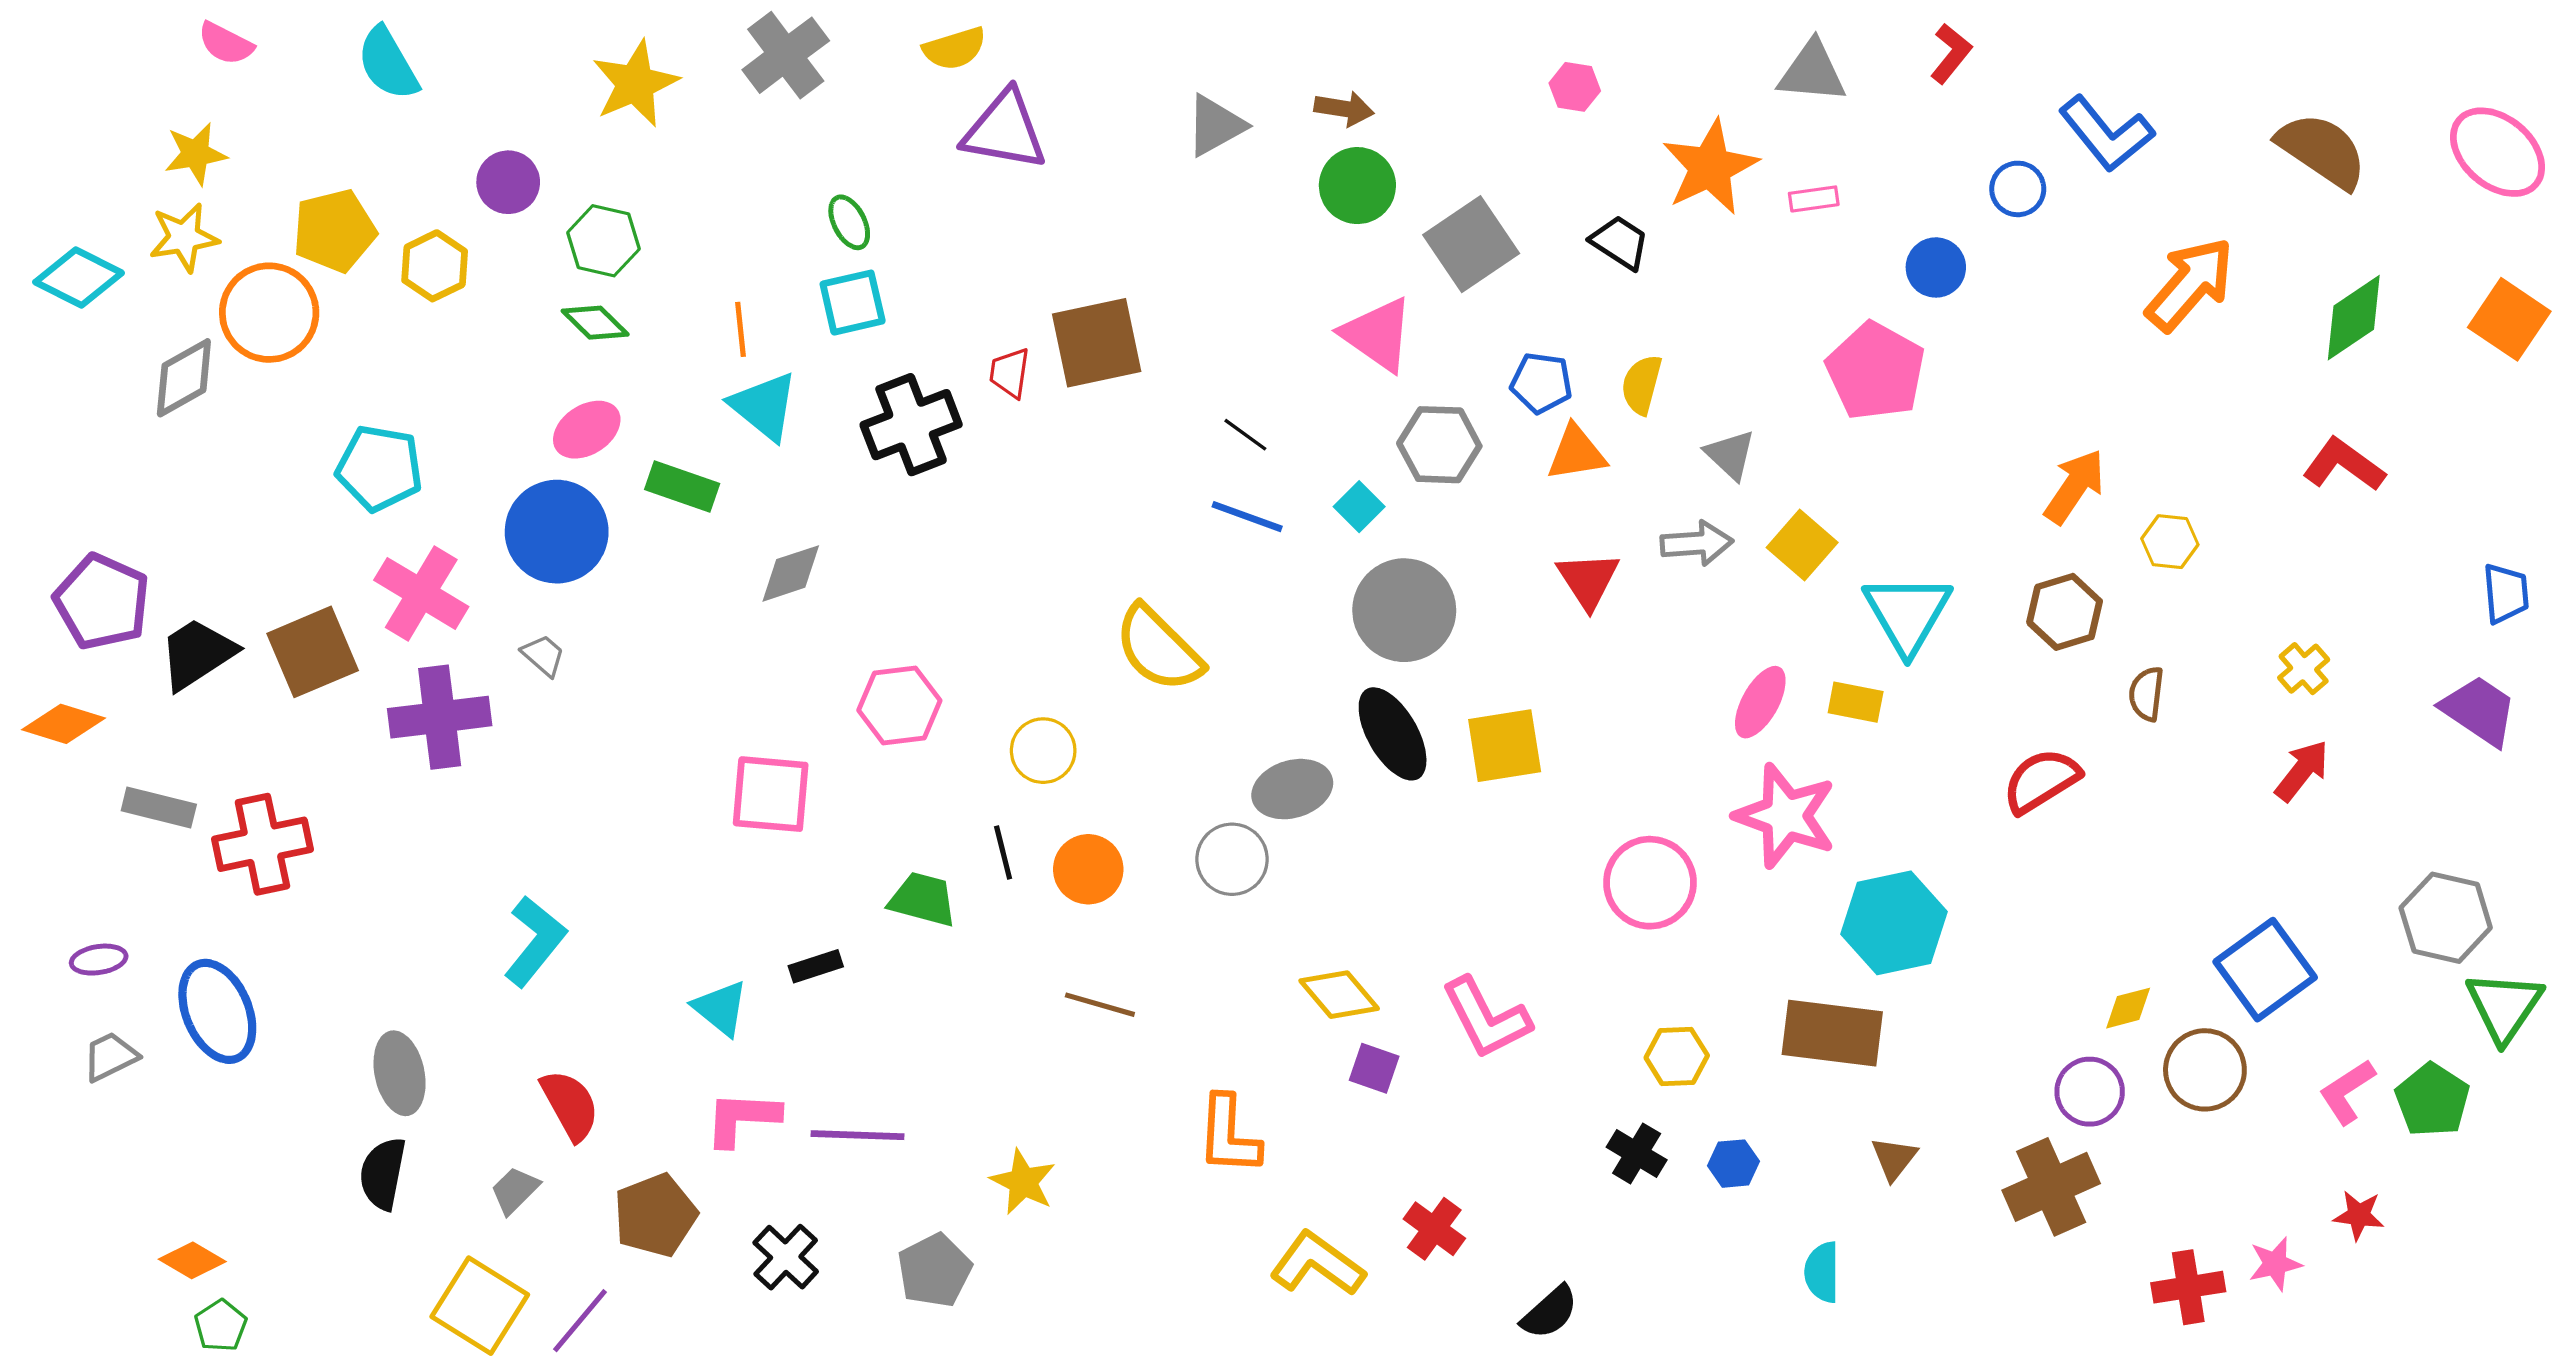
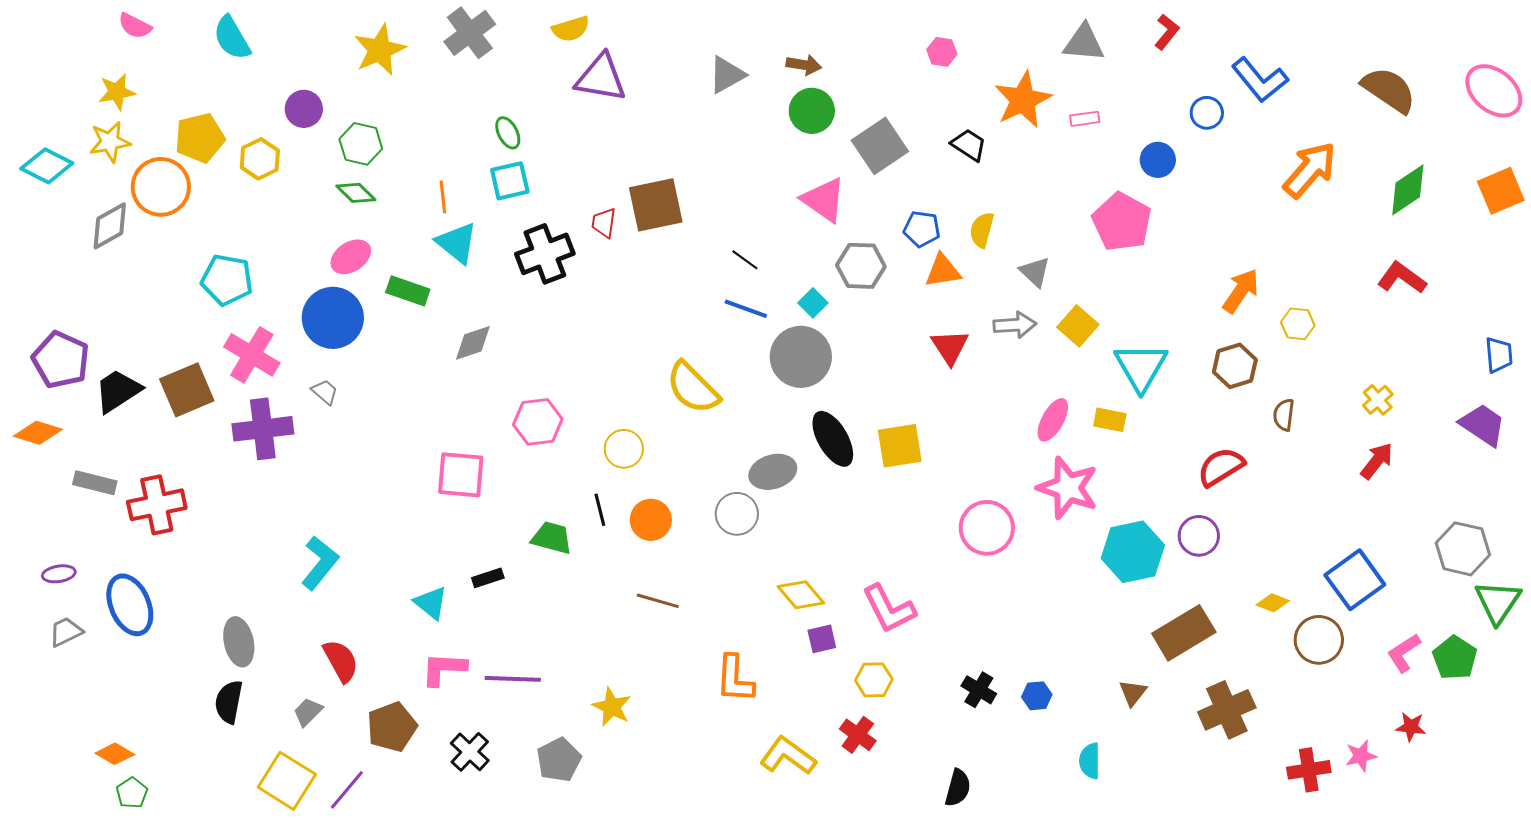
orange square: (2509, 319) -> (1501, 191), turned 33
gray circle: (1404, 610) -> (801, 357), moved
yellow diamond: (2128, 1008) -> (1273, 603), turned 36
brown rectangle: (1832, 1033) -> (1184, 633), moved, turned -38
yellow hexagon: (1677, 1057) -> (874, 680), moved
purple square: (1374, 1068) -> (822, 639), turned -32
purple circle: (2090, 1092) -> (1199, 536), moved
black semicircle: (1550, 1312) -> (958, 788), moved, turned -33

